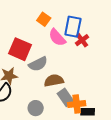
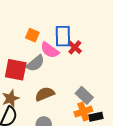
gray semicircle: (38, 64) -> (35, 63), moved
brown semicircle: (54, 80) -> (45, 94), moved
gray rectangle: (65, 97) -> (84, 95), moved

